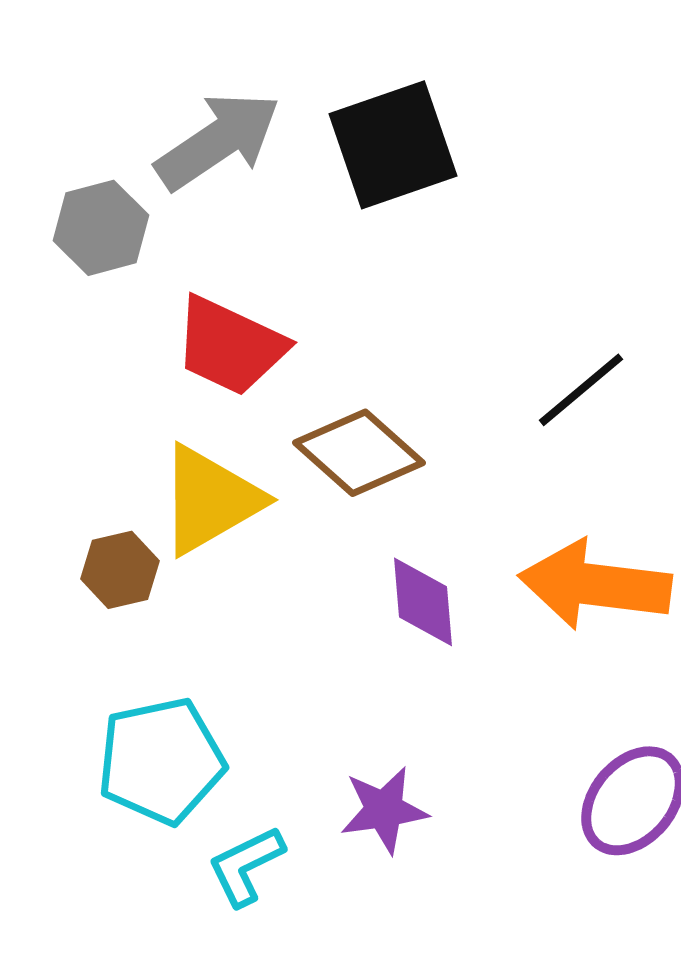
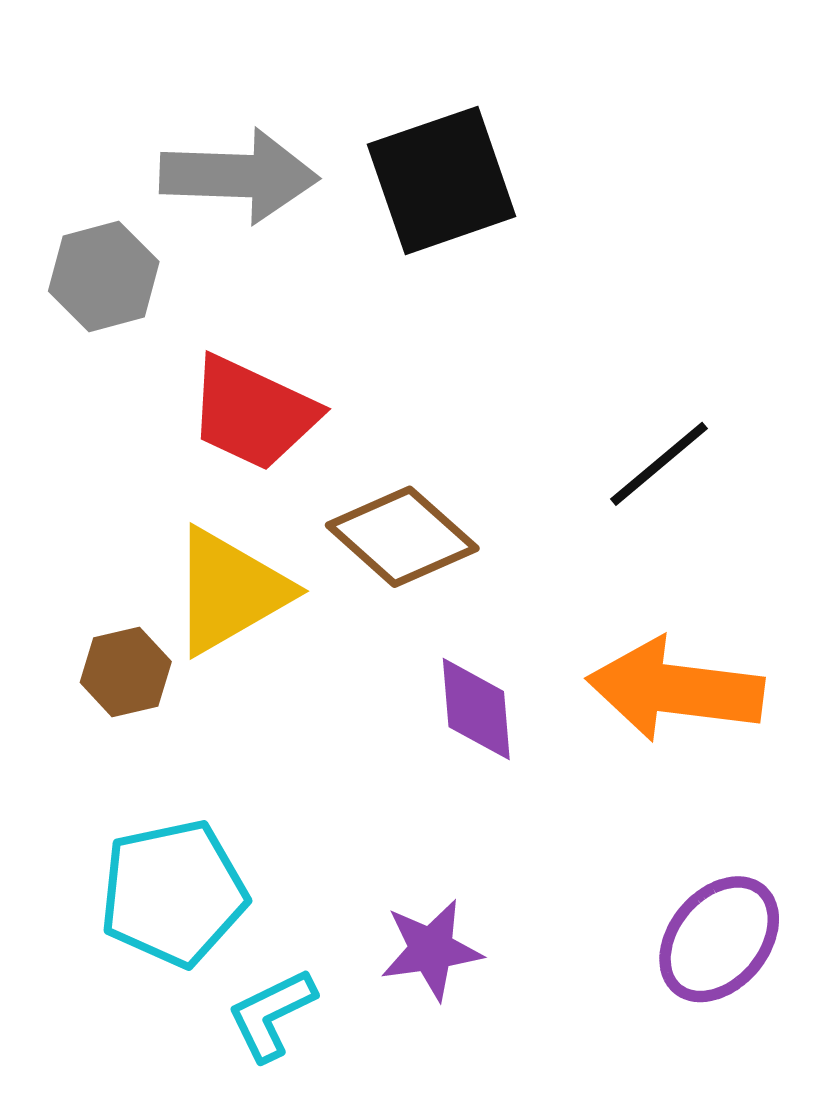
gray arrow: (218, 141) -> (239, 176), turned 36

